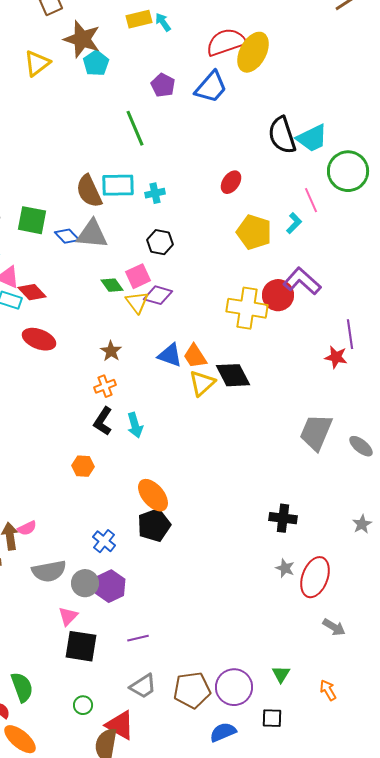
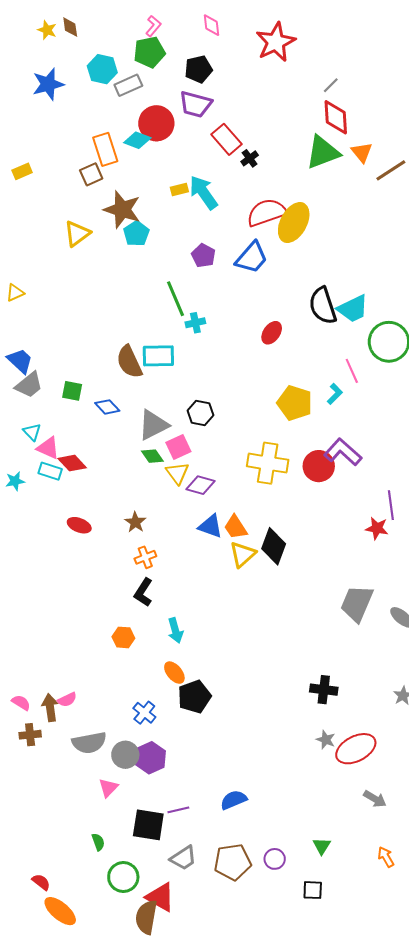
yellow rectangle: (139, 19) -> (179, 189), size x0.7
cyan arrow: (163, 22) -> (203, 192), size x1.8
red ellipse: (231, 182) -> (272, 333), moved
cyan cross: (155, 193) -> (195, 323), moved
green square: (32, 220) -> (72, 391), size x0.7
gray triangle: (92, 234) -> (153, 425), moved, turned -32
purple diamond: (158, 295) -> (200, 485), moved
yellow cross: (247, 308) -> (268, 463), moved
red ellipse: (39, 339) -> (79, 525), moved, size x0.7
brown star: (111, 351) -> (135, 522), moved
black diamond: (233, 375) -> (274, 546), turned 48
cyan arrow: (135, 425) -> (175, 630), moved
orange ellipse: (153, 495) -> (174, 673), moved, size x0.7
red ellipse: (315, 577) -> (356, 749), turned 42
black square: (81, 646) -> (148, 825), moved
green semicircle: (22, 687) -> (98, 842), moved, size x0.6
purple circle: (234, 687) -> (275, 859), size x0.6
orange arrow: (328, 690) -> (386, 857), moved
green circle: (83, 705) -> (123, 877), size x1.6
blue semicircle: (223, 732) -> (234, 800), moved

